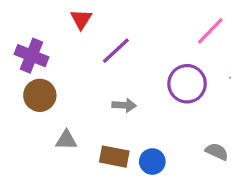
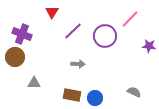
purple circle: (187, 84) -> (105, 36), moved
brown circle: (40, 95) -> (15, 57), moved
gray triangle: (66, 140) -> (34, 83), moved

